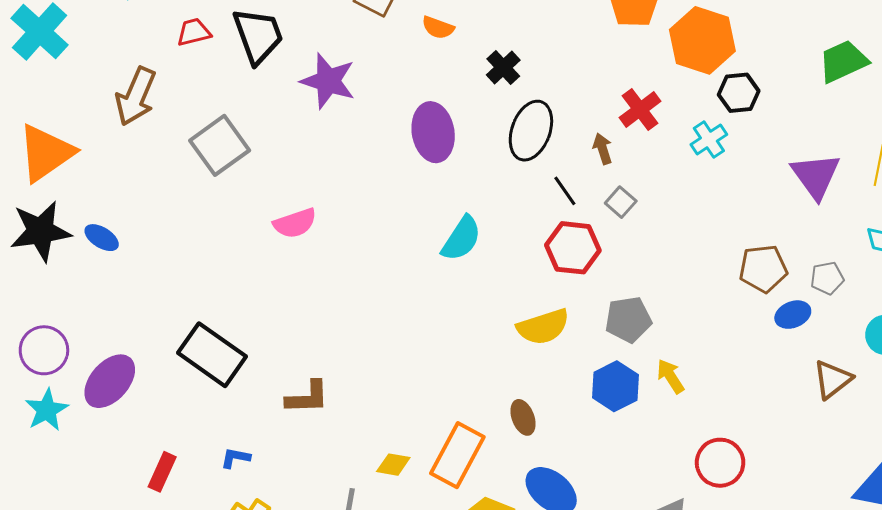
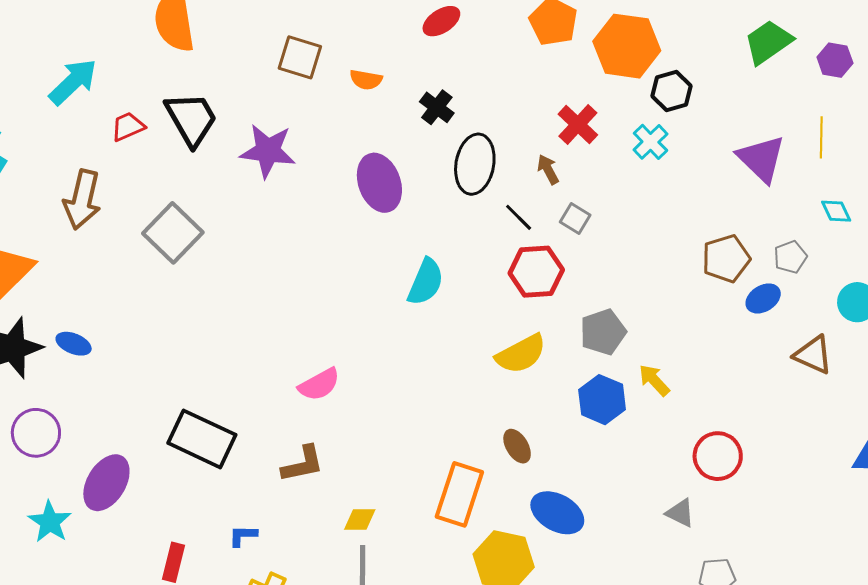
pink semicircle: (295, 223) -> (319, 384), moved
purple circle: (44, 350) -> (36, 433), moved
brown triangle: (833, 379) -> (813, 355), turned -48
yellow diamond: (393, 465) -> (360, 520), moved

